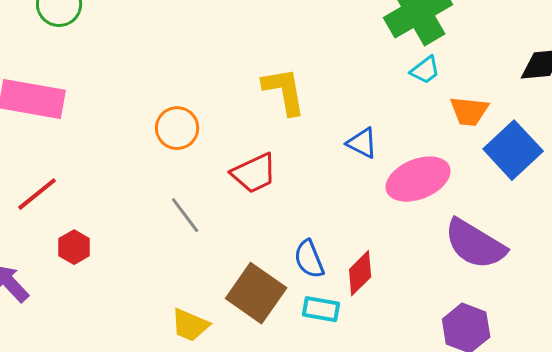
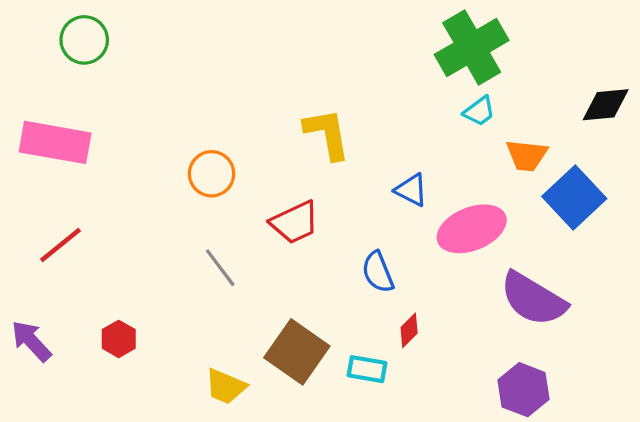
red hexagon: (74, 247) -> (119, 339), moved
blue semicircle: (309, 259) -> (378, 272), moved
red diamond: (360, 273) -> (409, 330), size x0.7

